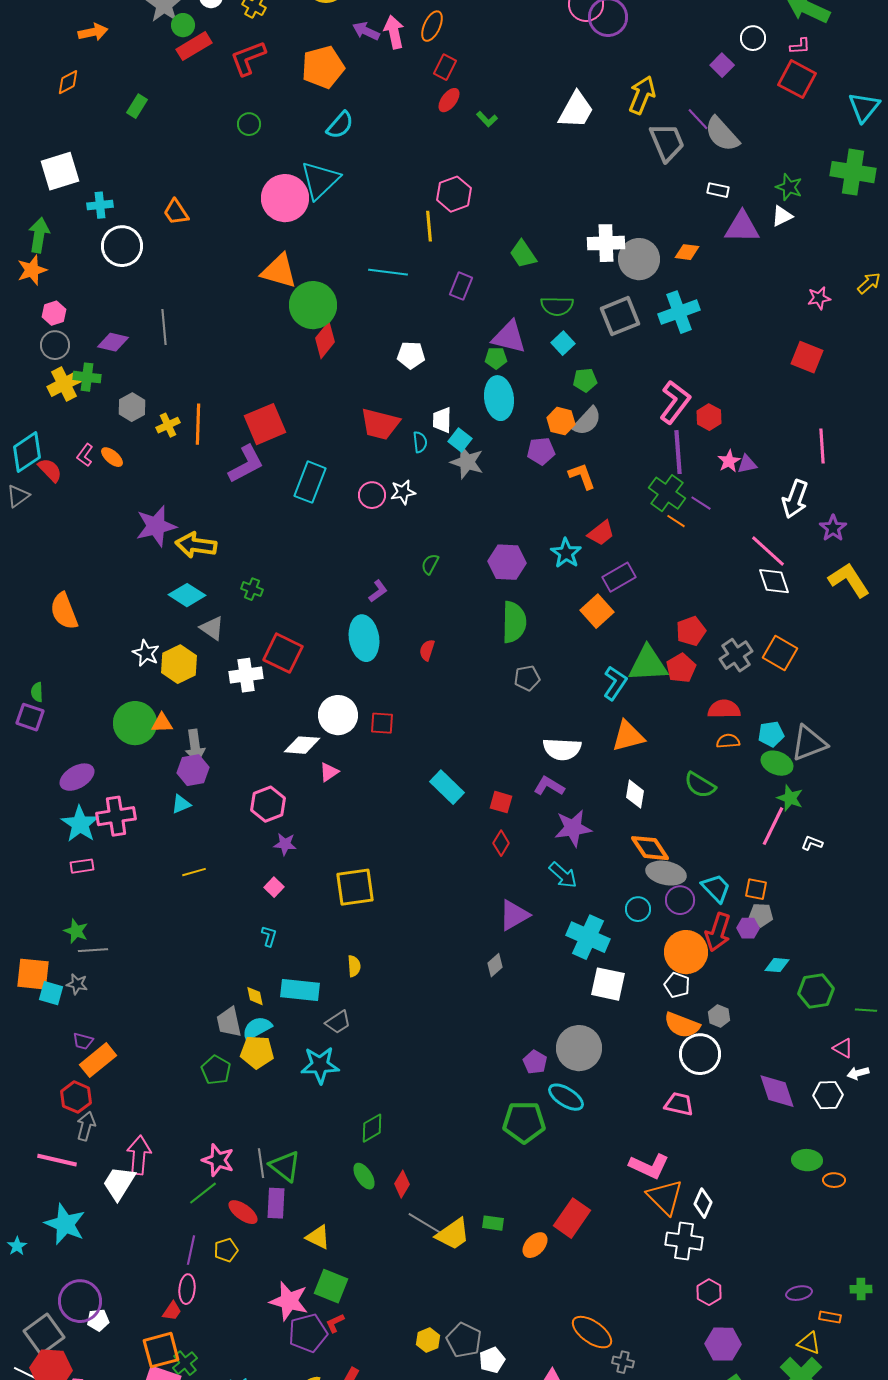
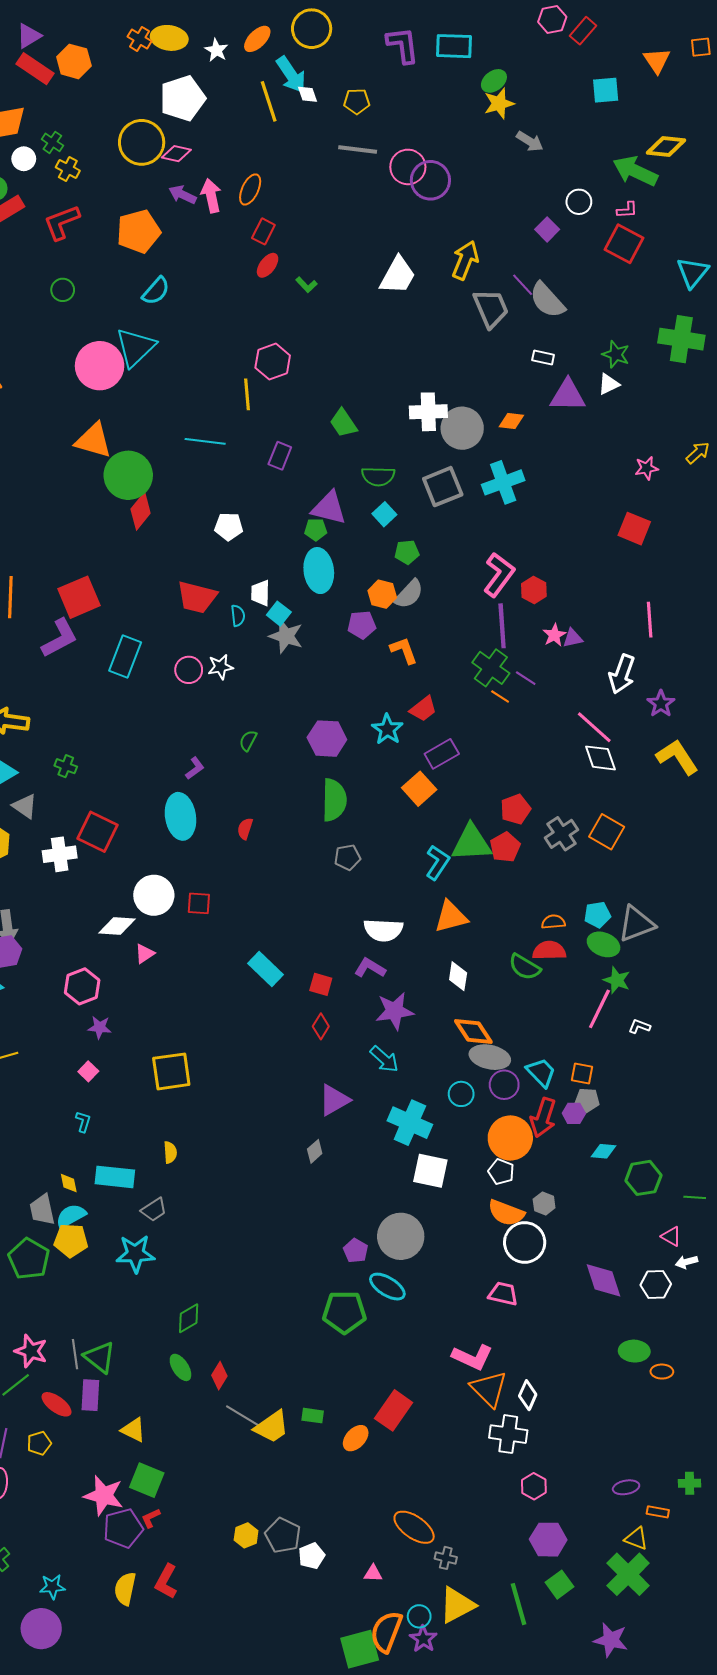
red semicircle: (724, 709) -> (549, 951), moved
green pentagon: (216, 1070) -> (29, 1259), size x1.4

